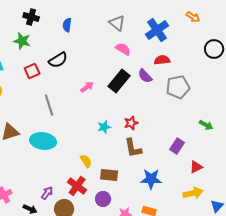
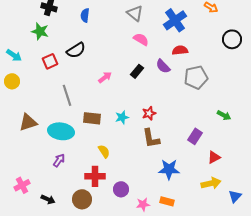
black rectangle: (119, 81) -> (137, 71), size x0.6
brown rectangle: (109, 175) -> (92, 118), moved
red cross: (77, 186) -> (95, 176), turned -36
purple arrow: (47, 193) -> (59, 160), moved

